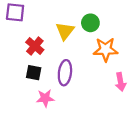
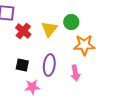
red cross: (35, 46) -> (23, 31), moved
pink arrow: (121, 82) -> (75, 73), moved

